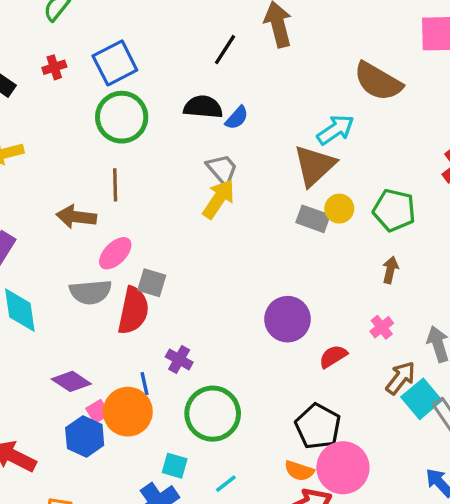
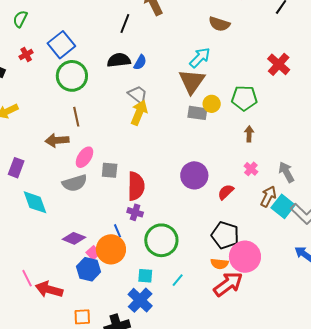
brown semicircle: (378, 81) -> (219, 24), size x0.7
red semicircle: (133, 311) -> (136, 186), moved

